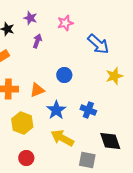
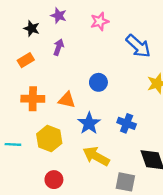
purple arrow: (37, 41) -> (59, 47), moved
orange triangle: (37, 90) -> (67, 100), turned 35

